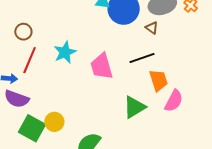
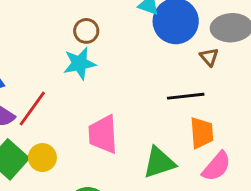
brown circle: (23, 32) -> (86, 31), moved
red line: (30, 60) -> (32, 109), moved
pink trapezoid: (102, 66) -> (103, 134), moved

